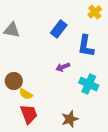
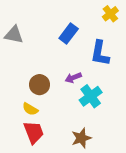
brown circle: (14, 81) -> (39, 85), moved
cyan cross: (89, 84) -> (91, 96), moved, turned 30

